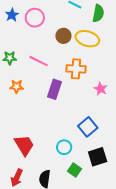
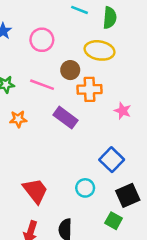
pink circle: (35, 18) -> (42, 40), moved
brown circle: (63, 36) -> (70, 70), moved
purple rectangle: (54, 89) -> (65, 118), turned -66
green square: (74, 170) -> (114, 221), moved

